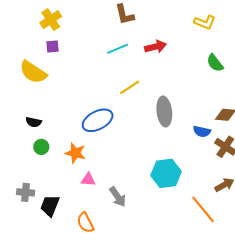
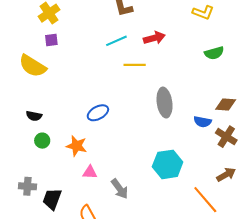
green semicircle: (215, 63) -> (214, 53), turned -66
yellow line: (130, 87) -> (135, 65), moved, turned 35
blue ellipse: (98, 120) -> (98, 113), size x0.7

